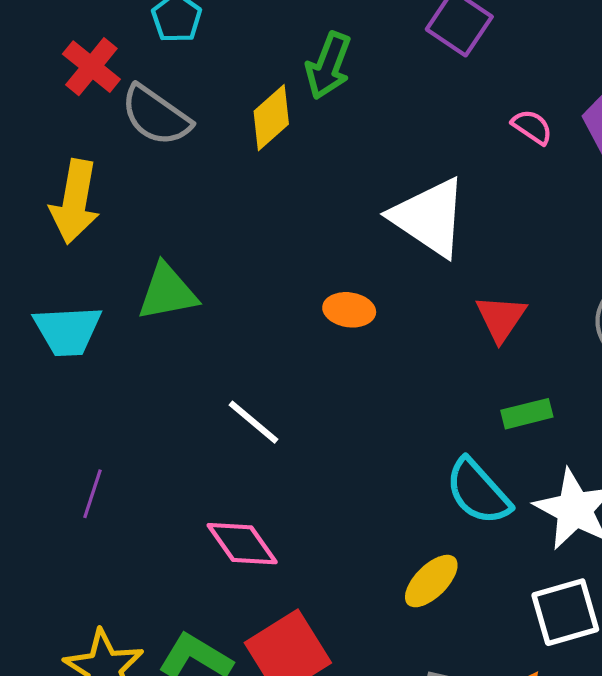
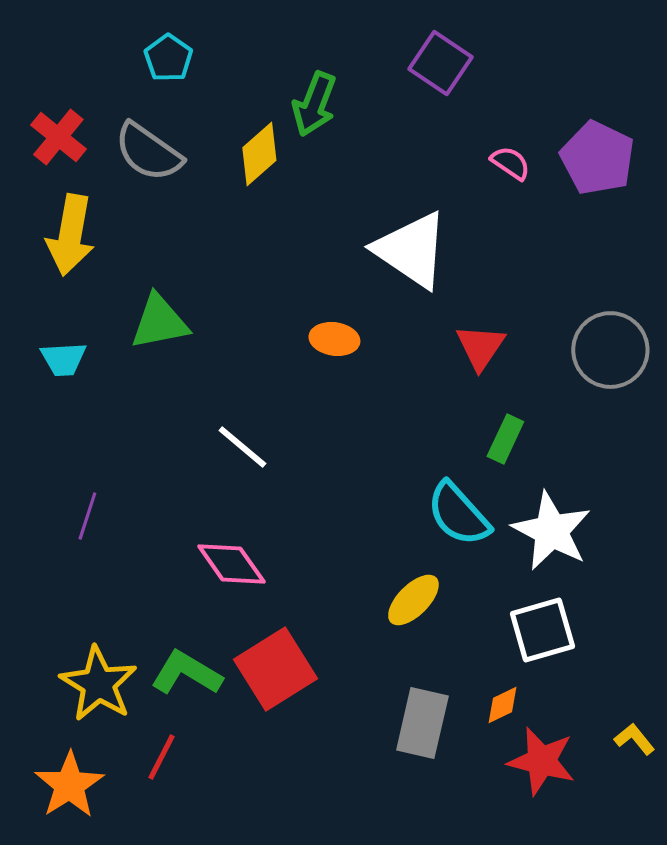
red cross: (91, 67) -> (58, 137), moved
cyan trapezoid: (68, 331) -> (63, 359), size x0.7
green rectangle: (527, 414) -> (505, 439), turned -51

